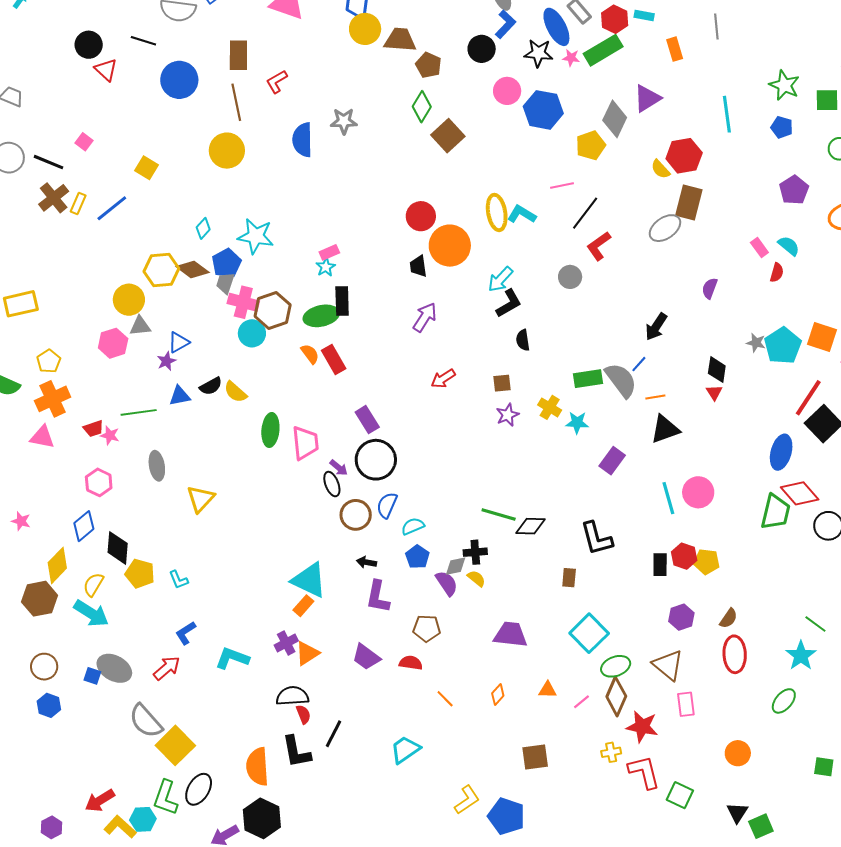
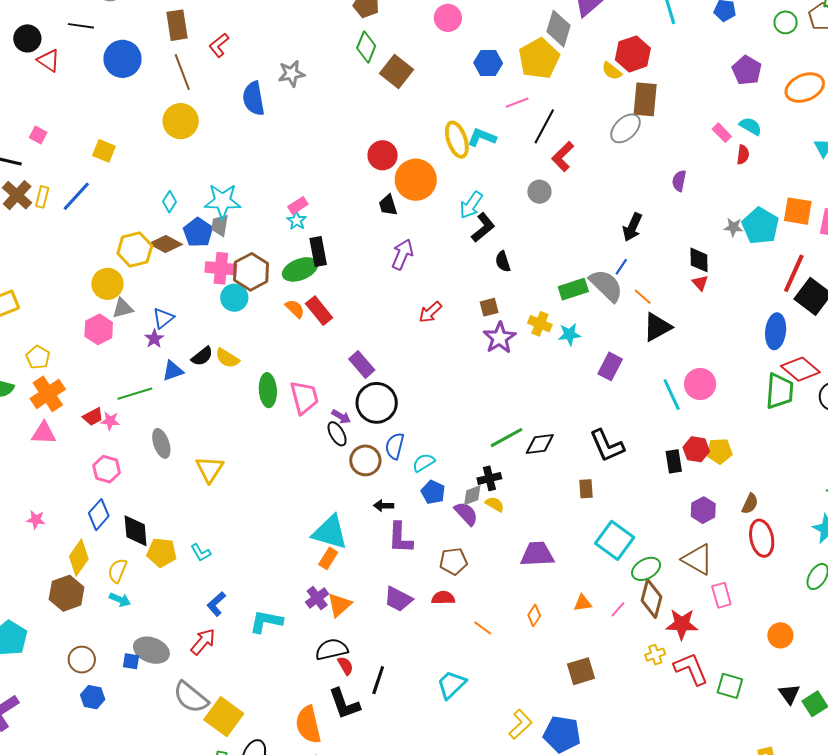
blue hexagon: (543, 110) -> (488, 63), moved, size x0.7
yellow pentagon: (591, 145) -> (539, 59), size x1.4
gray trapezoid: (225, 283) -> (220, 225), moved
orange line: (655, 397) -> (643, 297), turned 60
purple star: (508, 415) -> (500, 338), size x1.4
green line: (499, 515) -> (506, 438), turned -36
cyan arrow: (91, 613) -> (120, 600), size x0.6

